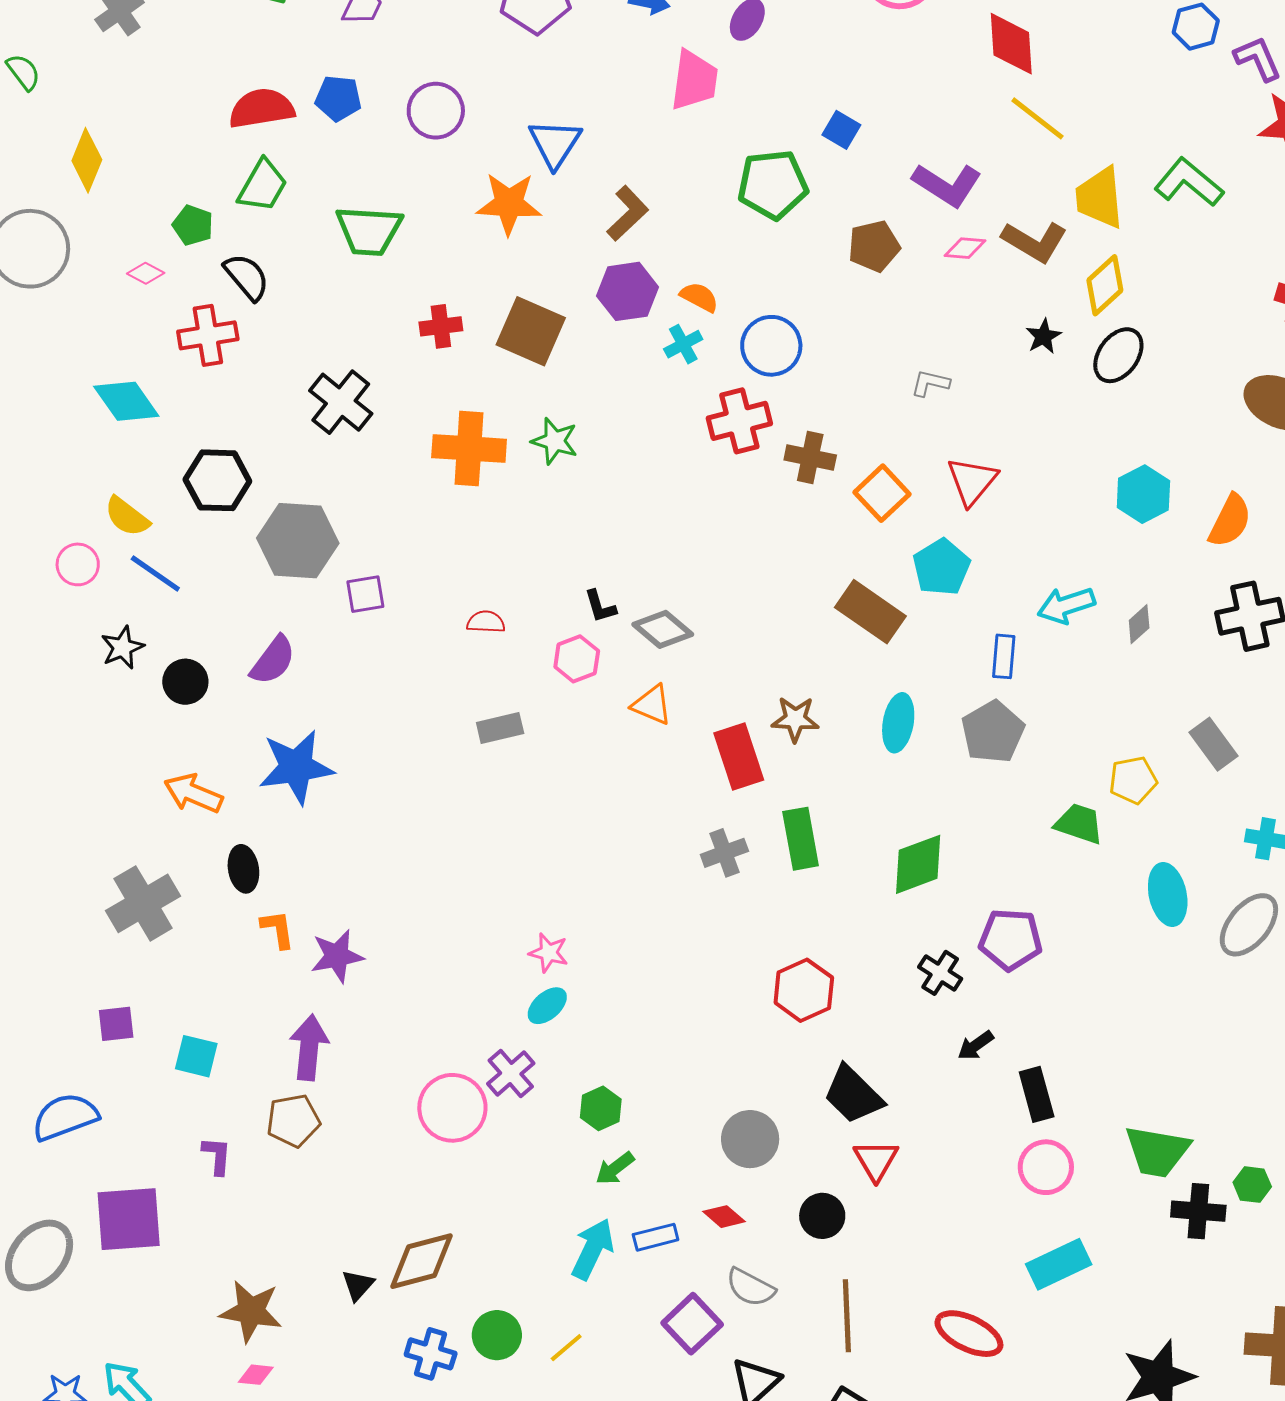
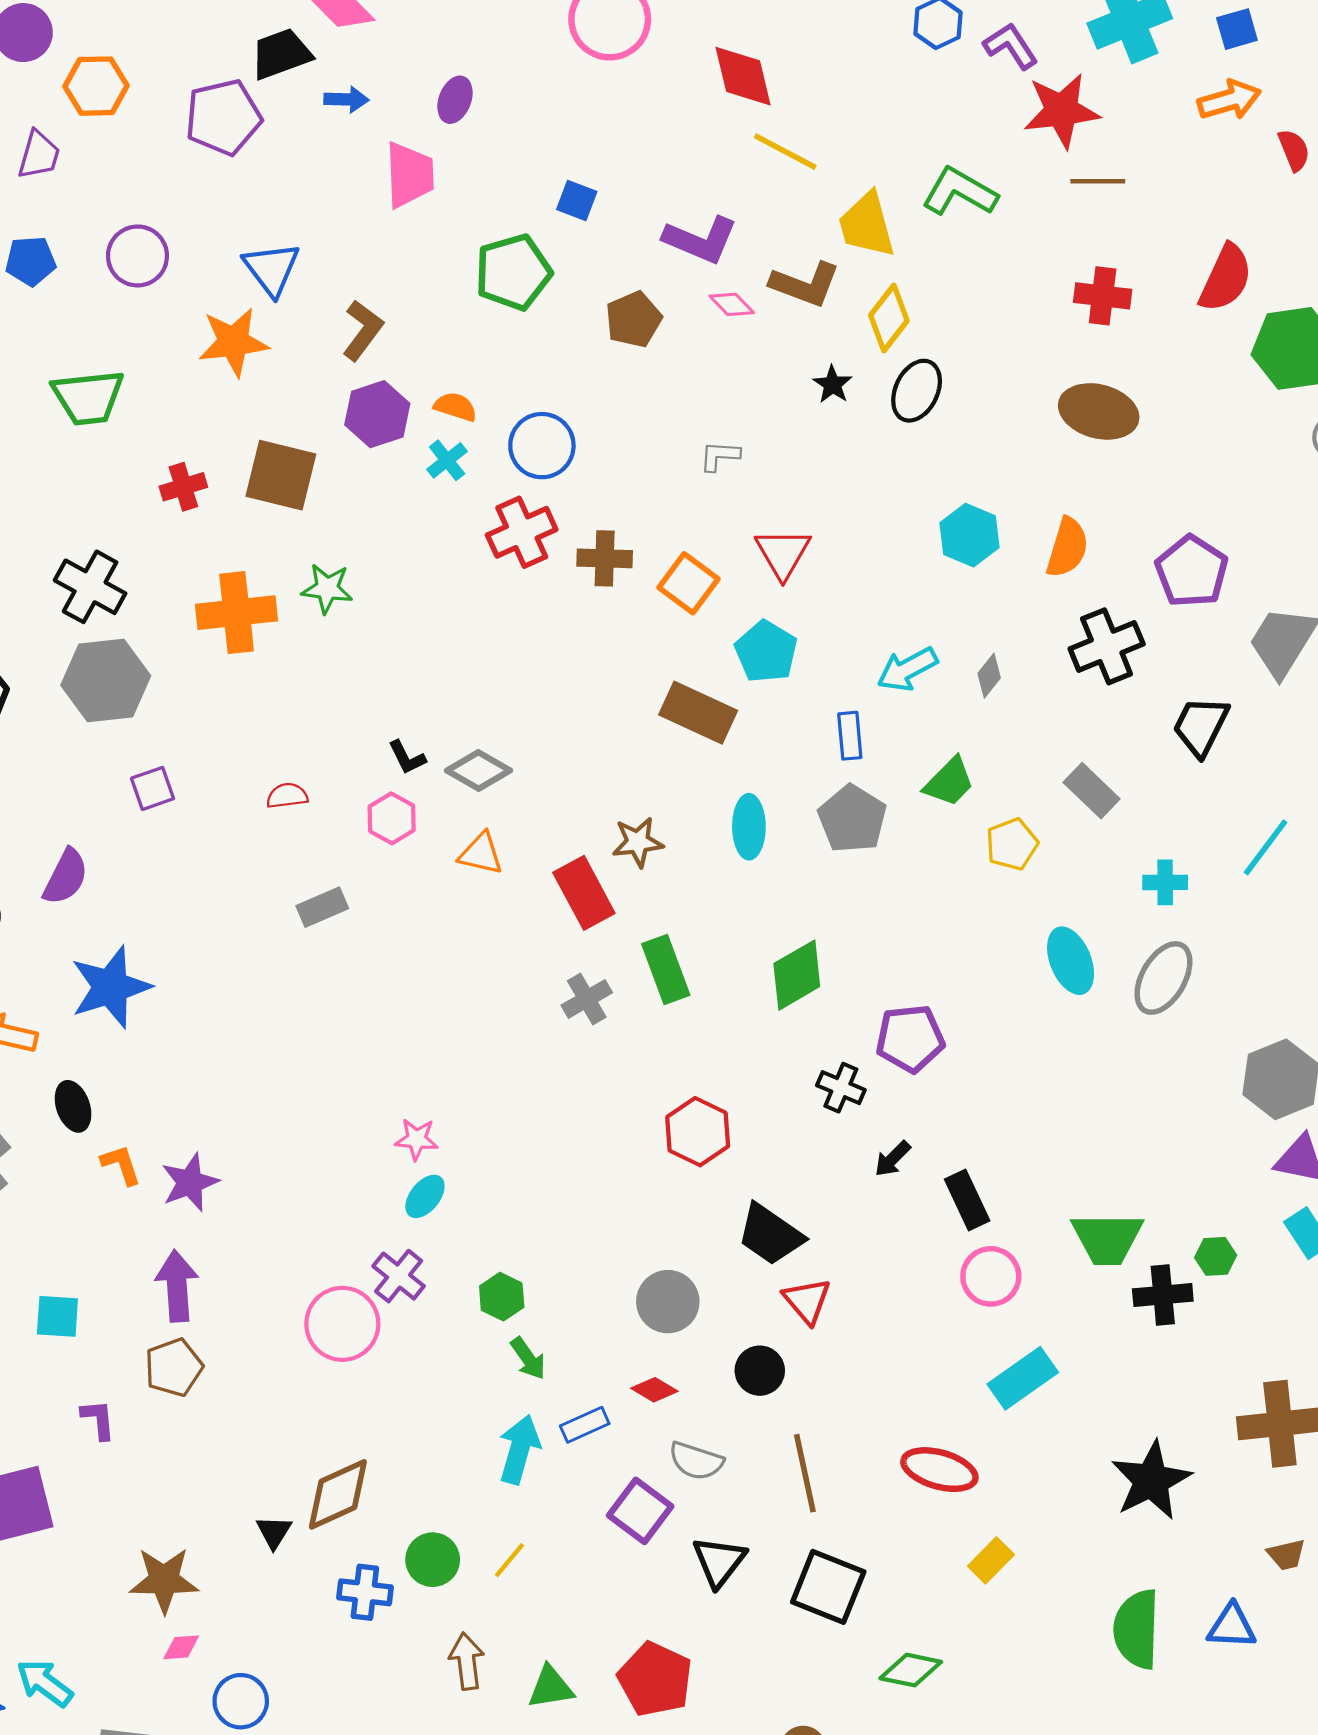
pink diamond: (965, 248) -> (732, 304), turned 51
gray hexagon: (298, 541) -> (106, 681), moved
green trapezoid: (1079, 824) -> (949, 782), moved, turned 126
green arrow: (615, 1168) -> (528, 1358), turned -78

